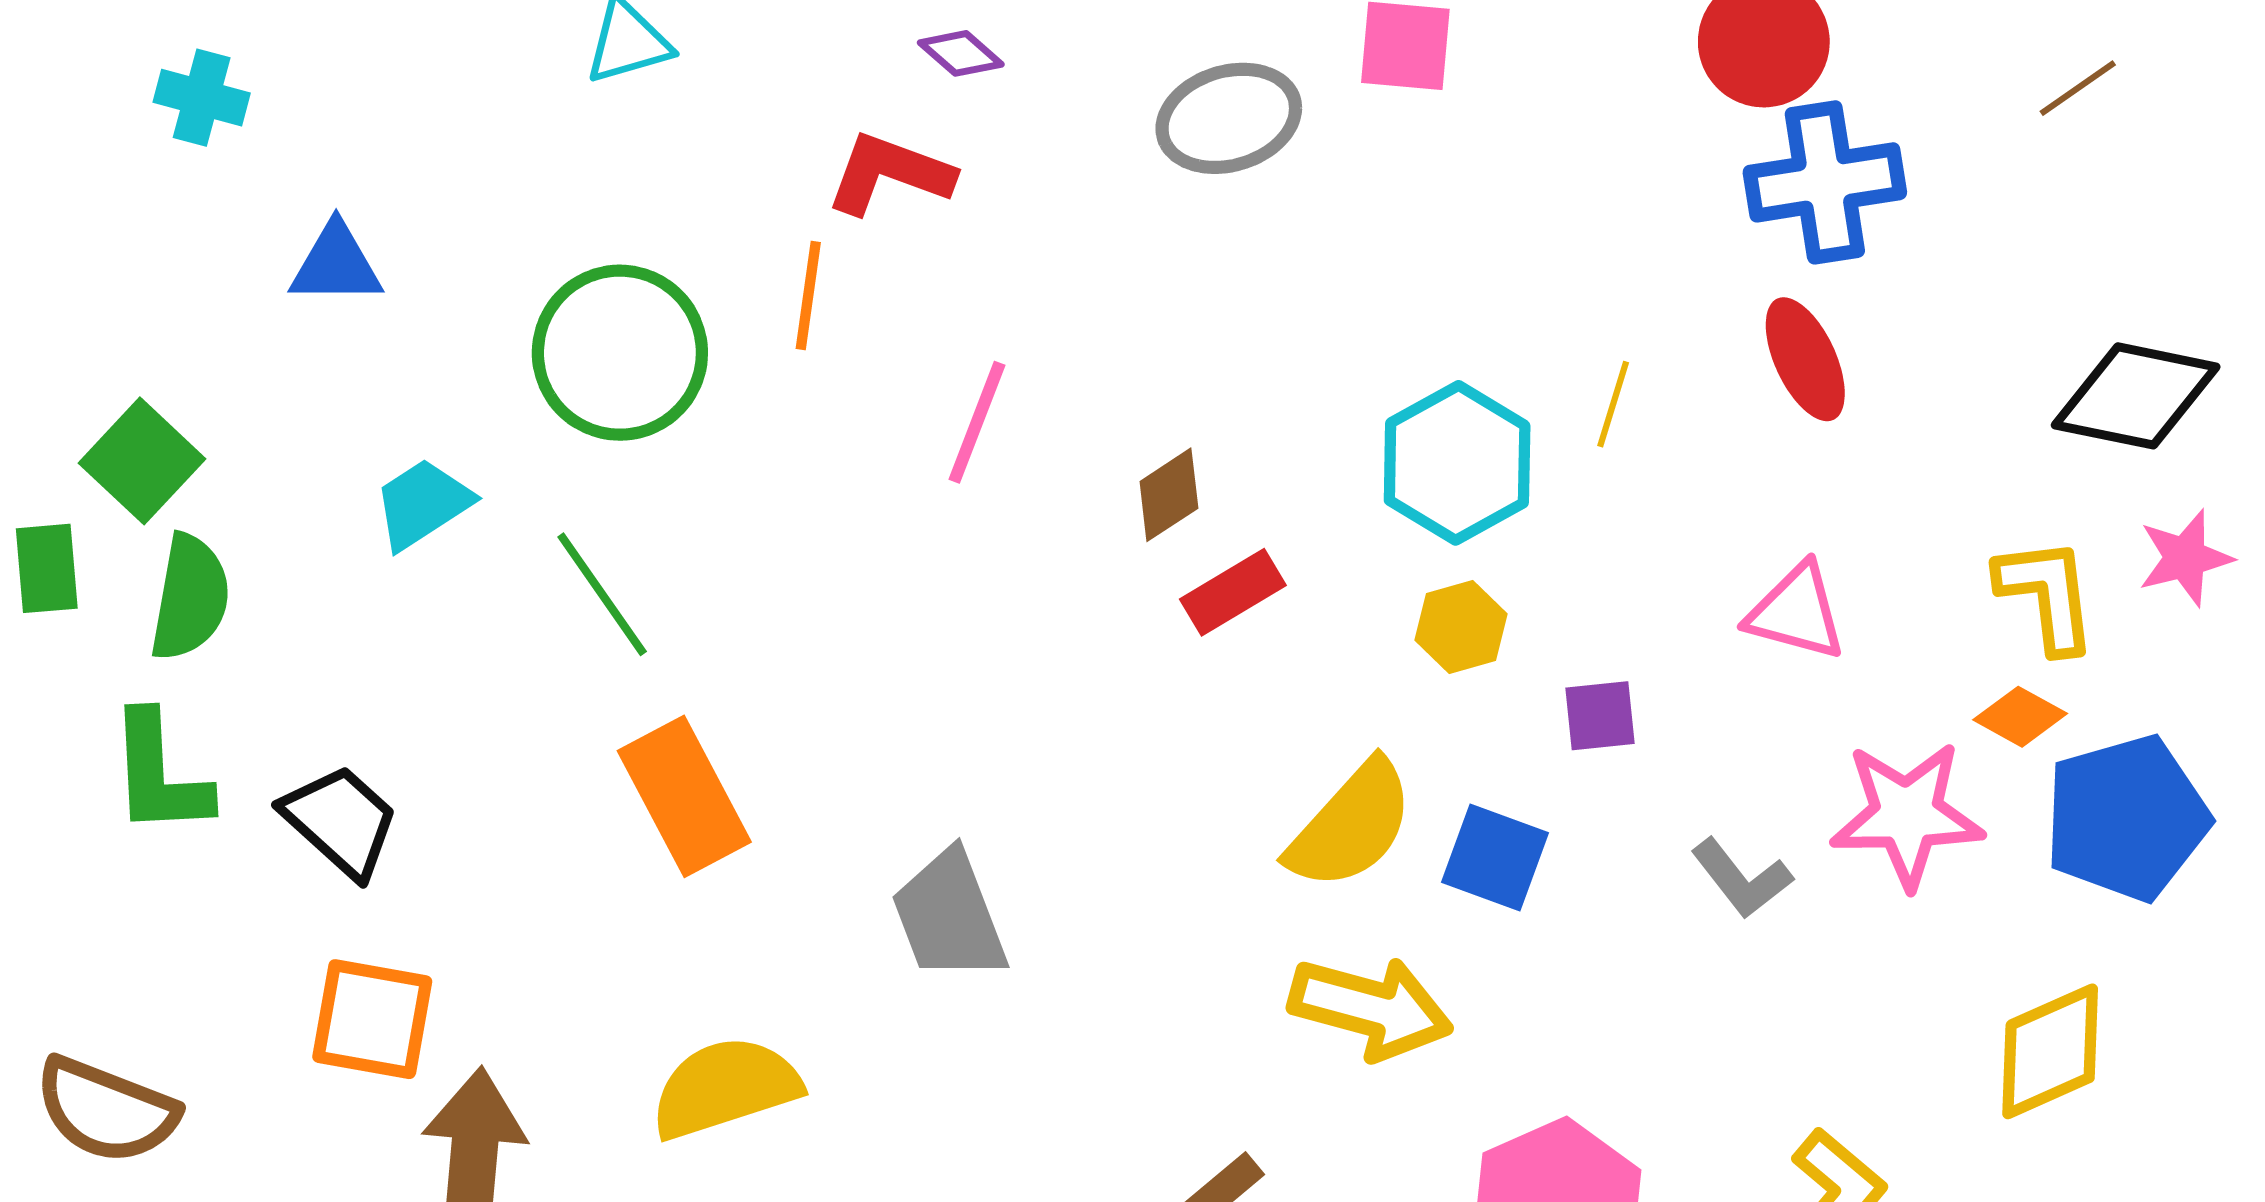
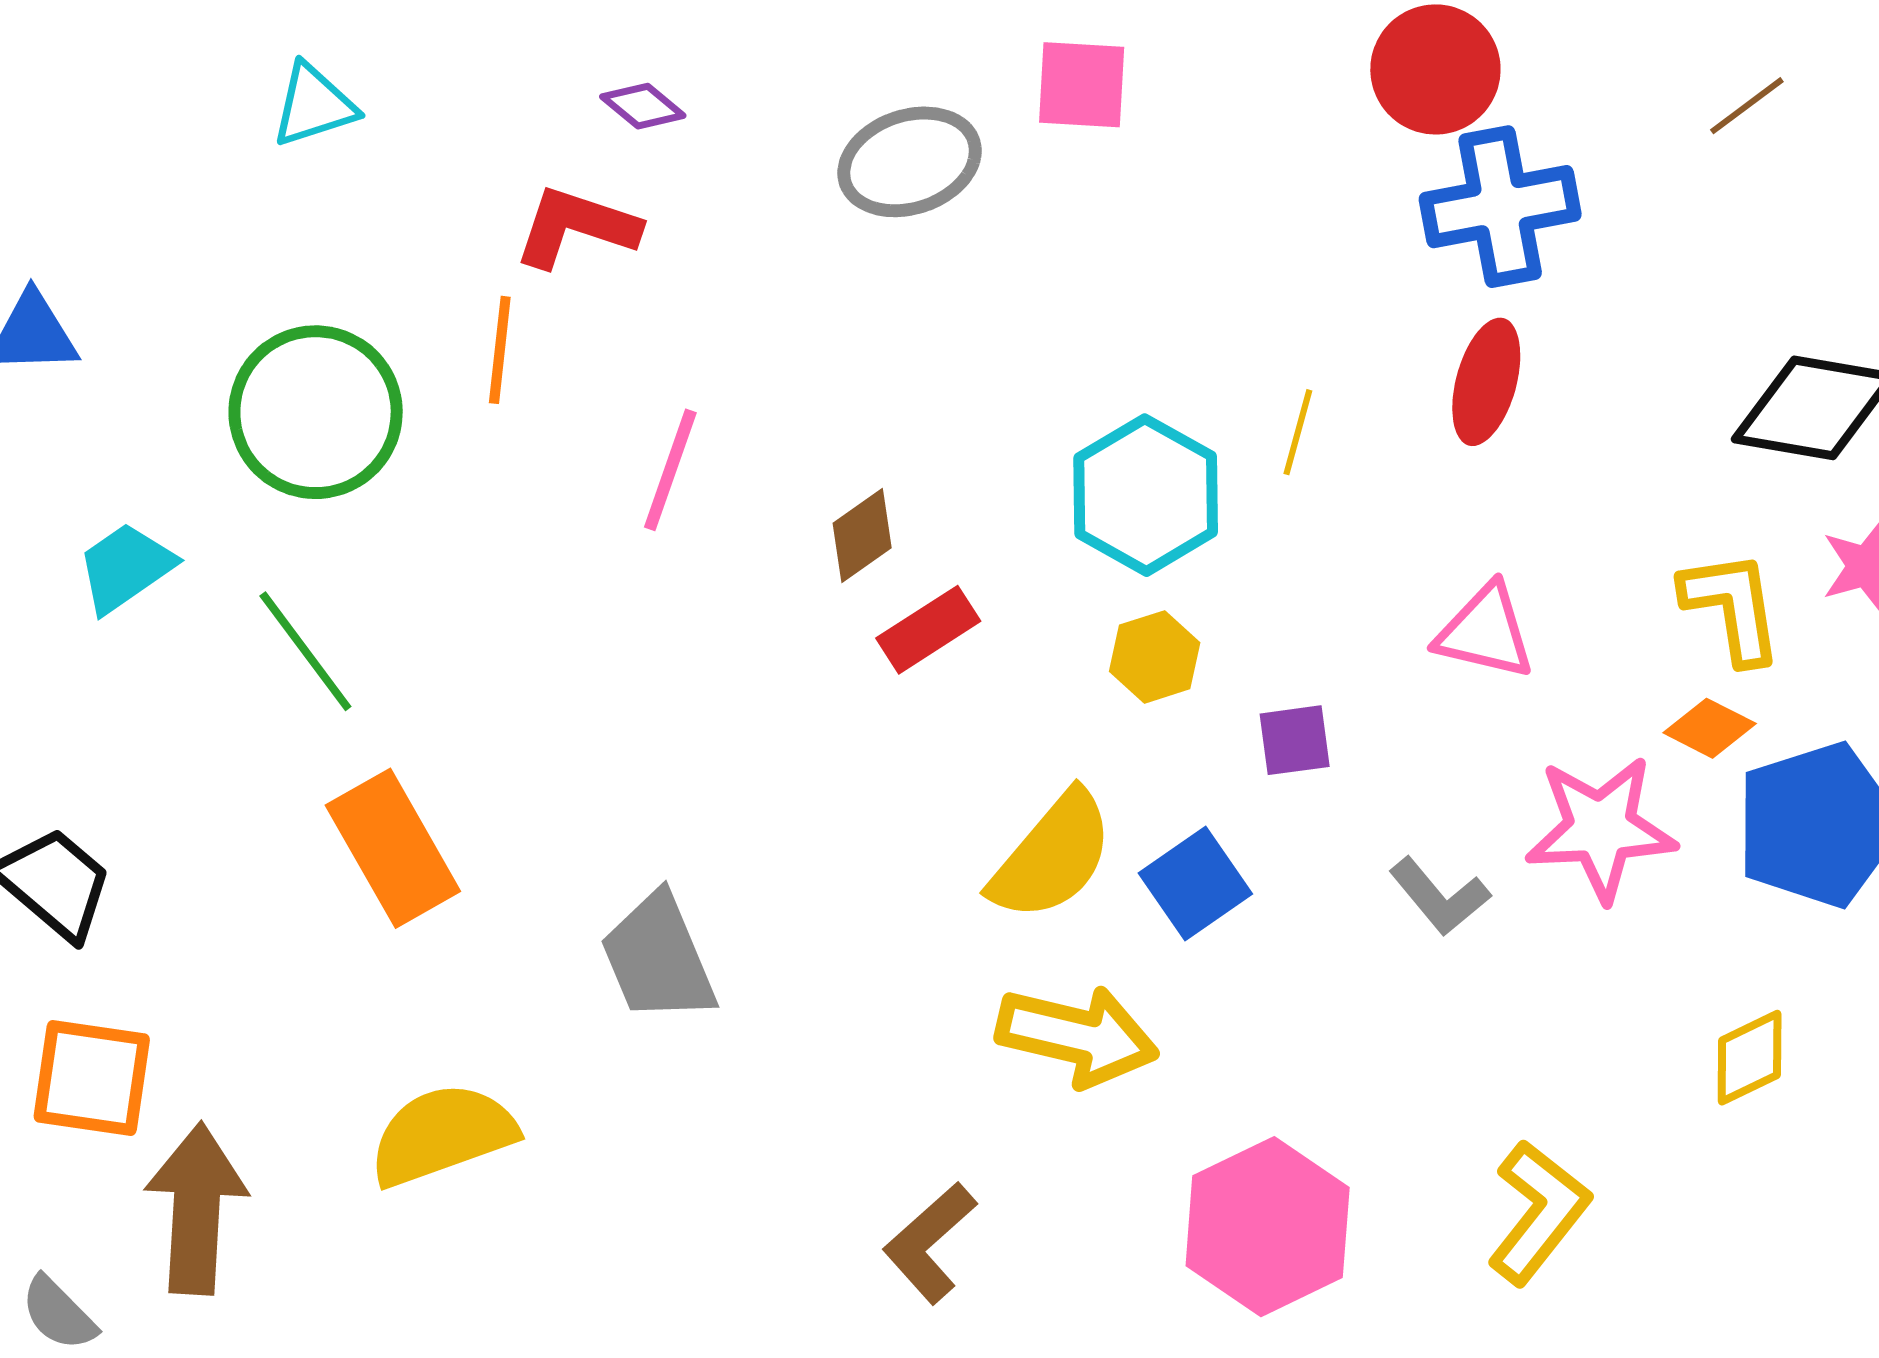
red ellipse: (1805, 359) -> (1486, 382), turned 42
blue square: (1495, 857) -> (1195, 883), turned 37
yellow diamond: (2050, 1051) -> (1750, 1058), size x0.7

